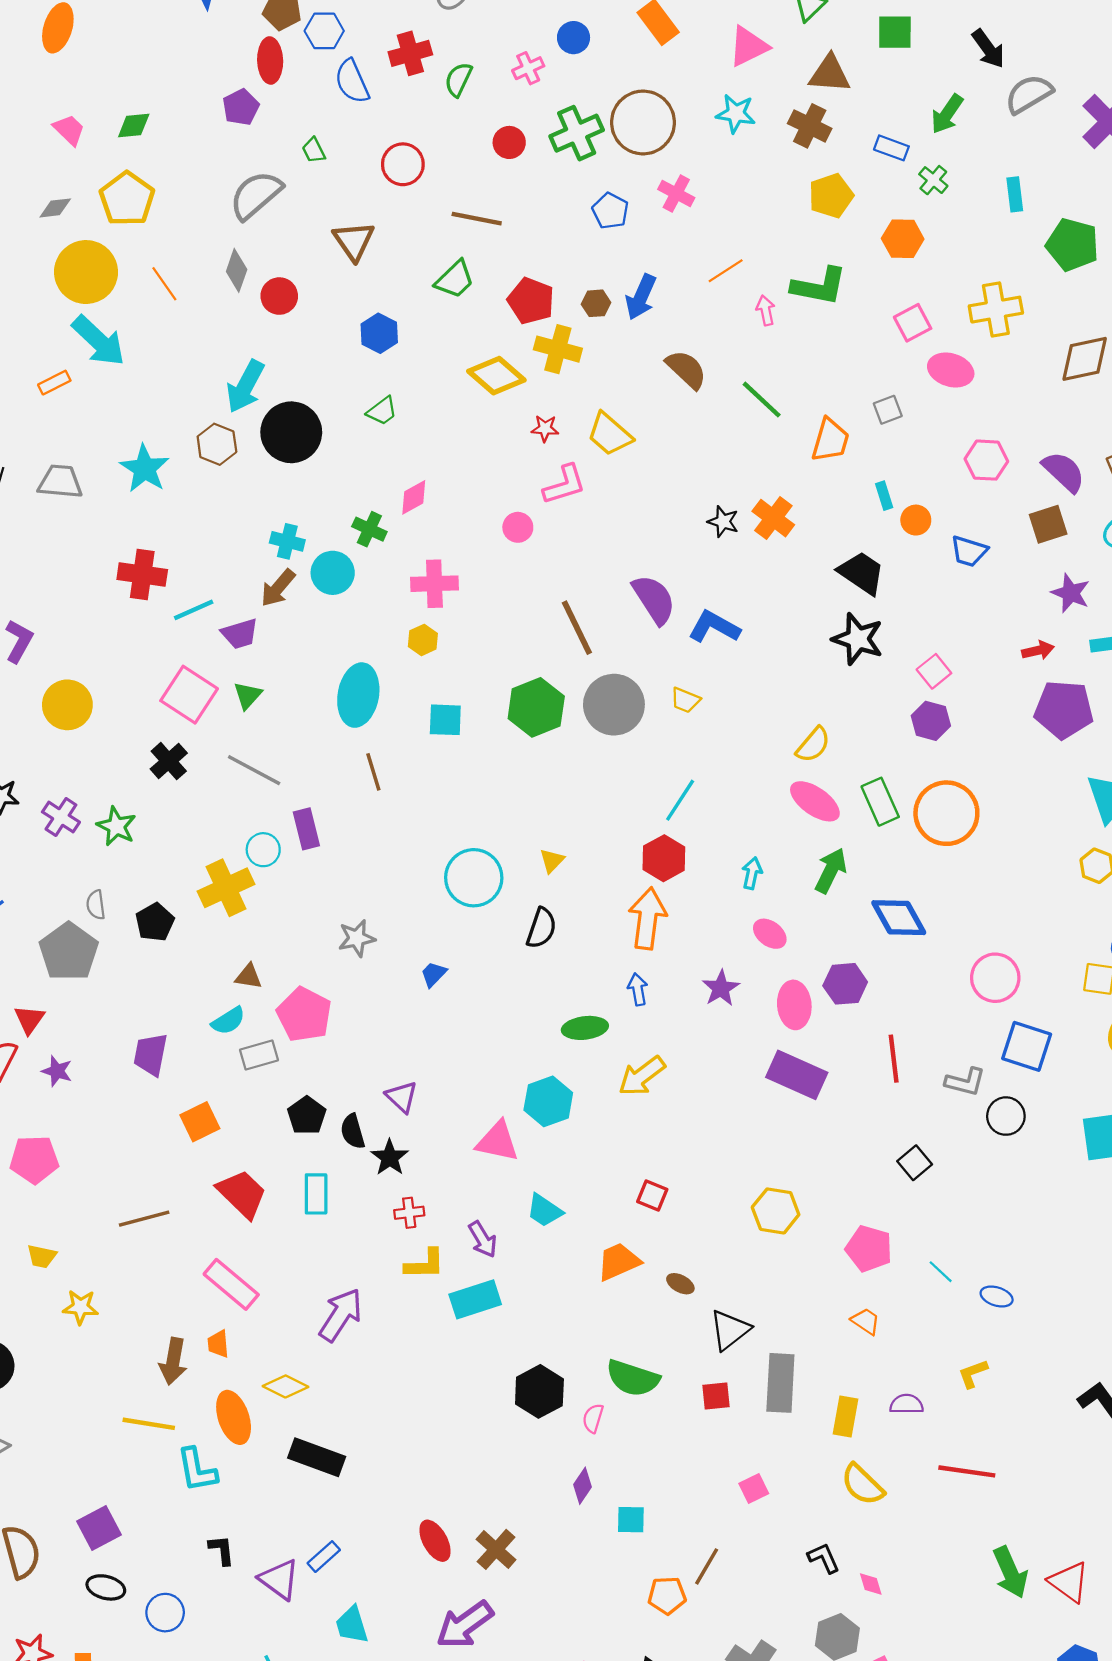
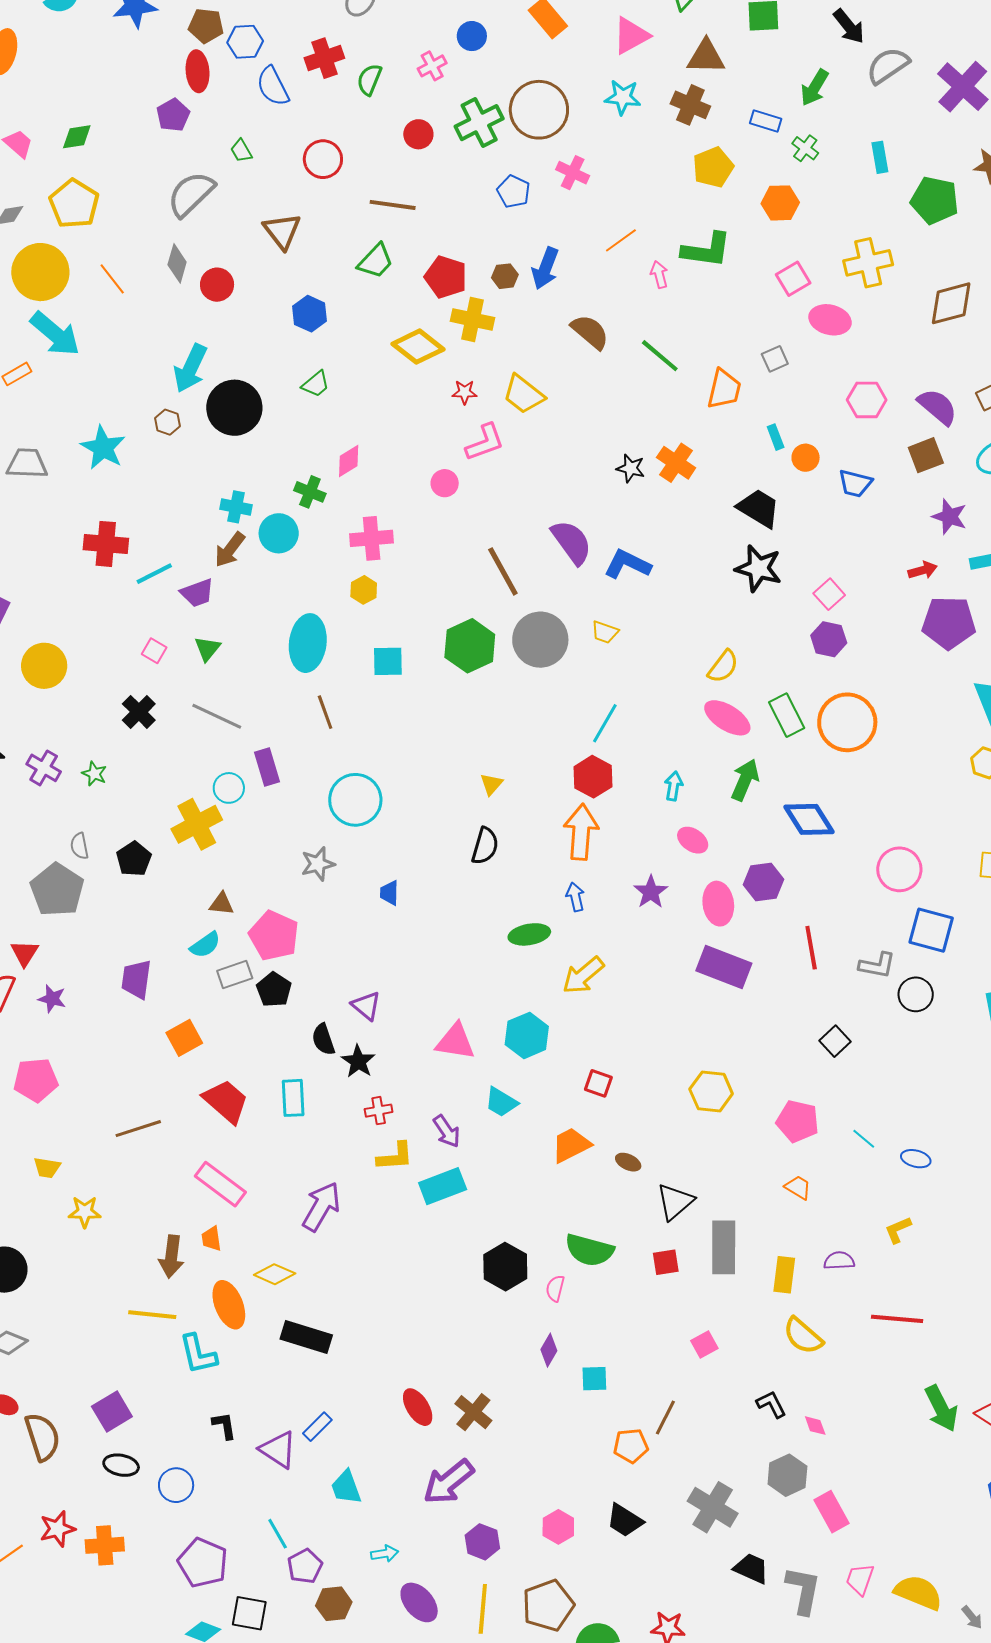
brown hexagon: (217, 444) -> (167, 422), size x0.7
pink square: (189, 695) -> (154, 651), size x0.5
green star: (116, 826) -> (94, 774), size x0.7
cyan circle: (474, 878) -> (355, 800), moved
blue trapezoid: (434, 974) -> (389, 893), turned -40
cyan hexagon: (548, 1101) -> (527, 1035), moved
black pentagon: (307, 1115) -> (274, 990), moved

